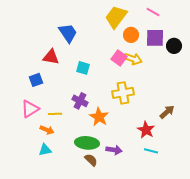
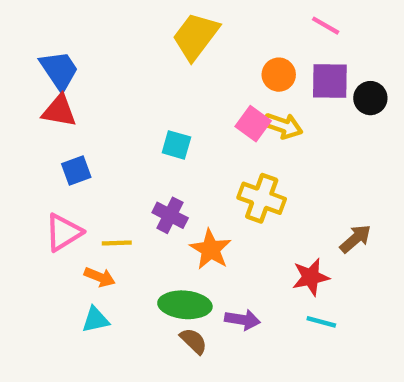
yellow trapezoid: (116, 17) -> (196, 36), moved
blue trapezoid: (68, 33) -> (59, 70), moved
red triangle: (51, 57) -> (59, 111), moved
yellow cross: (123, 93) -> (262, 198), turned 30
red star: (146, 130) -> (311, 277), turned 30

